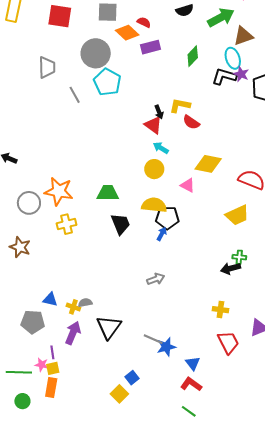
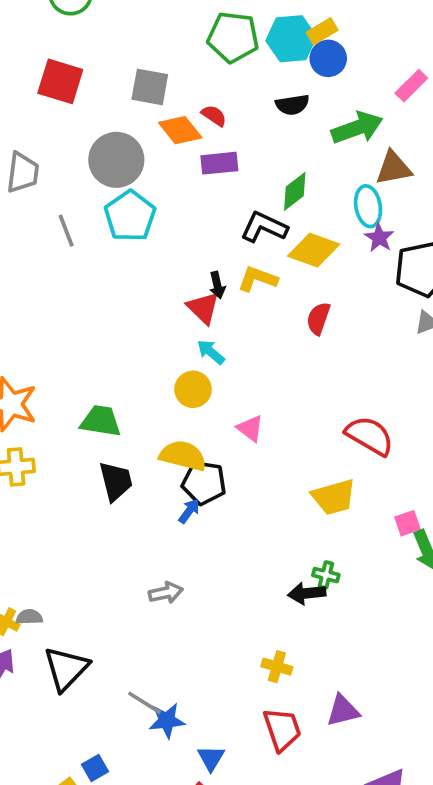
black L-shape: (224, 76) -> (264, 227), moved
red semicircle: (191, 122) -> (318, 318), moved, turned 66
yellow diamond: (208, 164) -> (314, 250), moved

